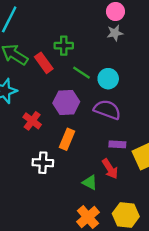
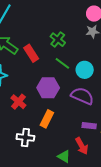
green cross: (64, 46) -> (58, 40), moved, turned 35

